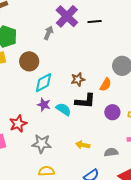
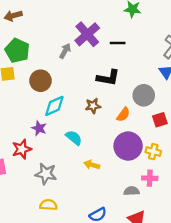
black L-shape: (85, 101) -> (108, 78), moved
purple star: (44, 105) -> (39, 128), moved
purple circle: (112, 112) -> (128, 146), size x1.6
yellow arrow: (83, 145) -> (92, 165), moved
gray semicircle: (111, 152) -> (132, 191), moved

